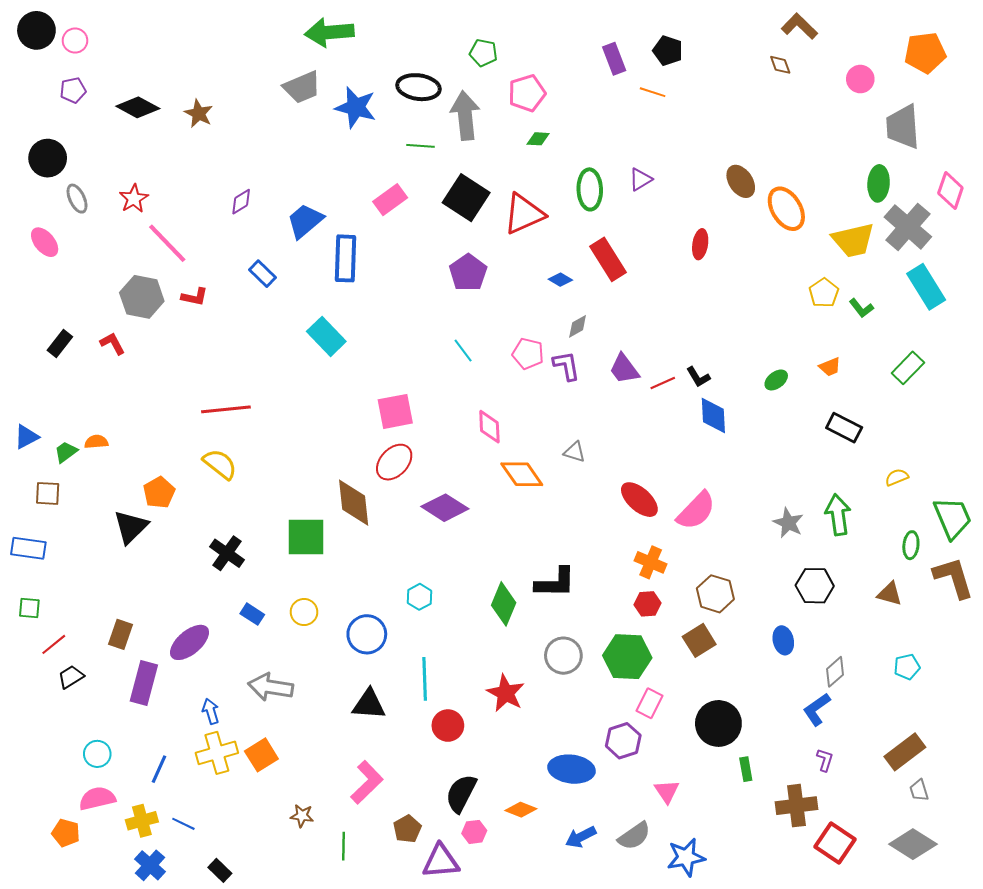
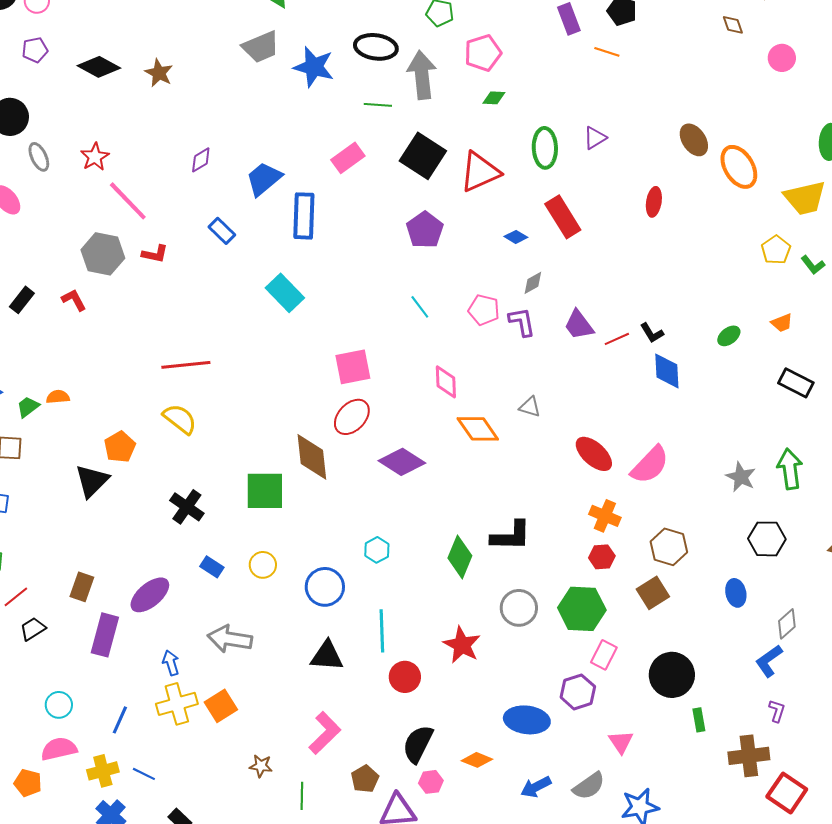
pink circle: (860, 79) -> (782, 58), moved

